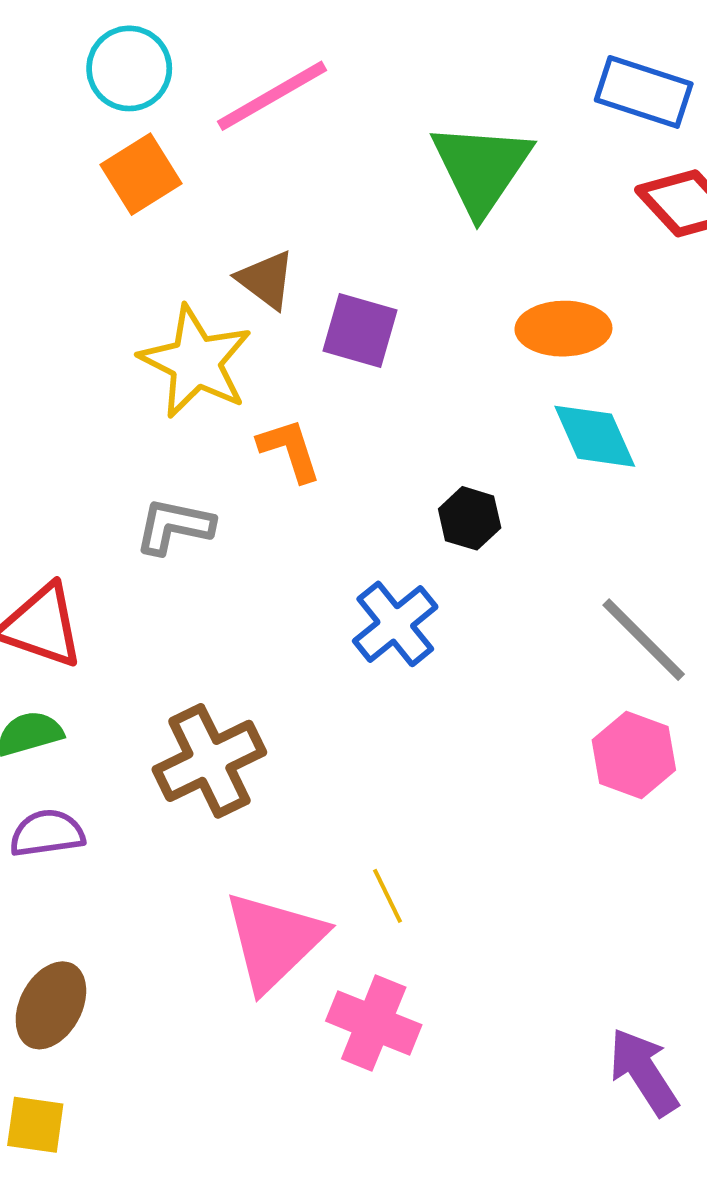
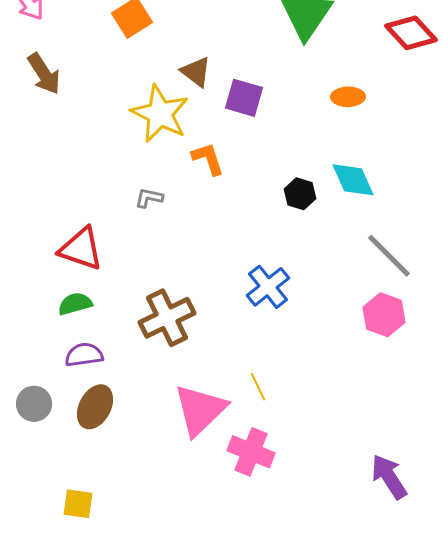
orange ellipse: (563, 329) -> (348, 97), size x0.7
cyan diamond: (595, 436) -> (353, 180), moved
gray L-shape: (174, 526) -> (149, 198), size x0.7
blue cross: (395, 624) -> (268, 287), moved
brown ellipse: (51, 1005) -> (95, 407), moved

